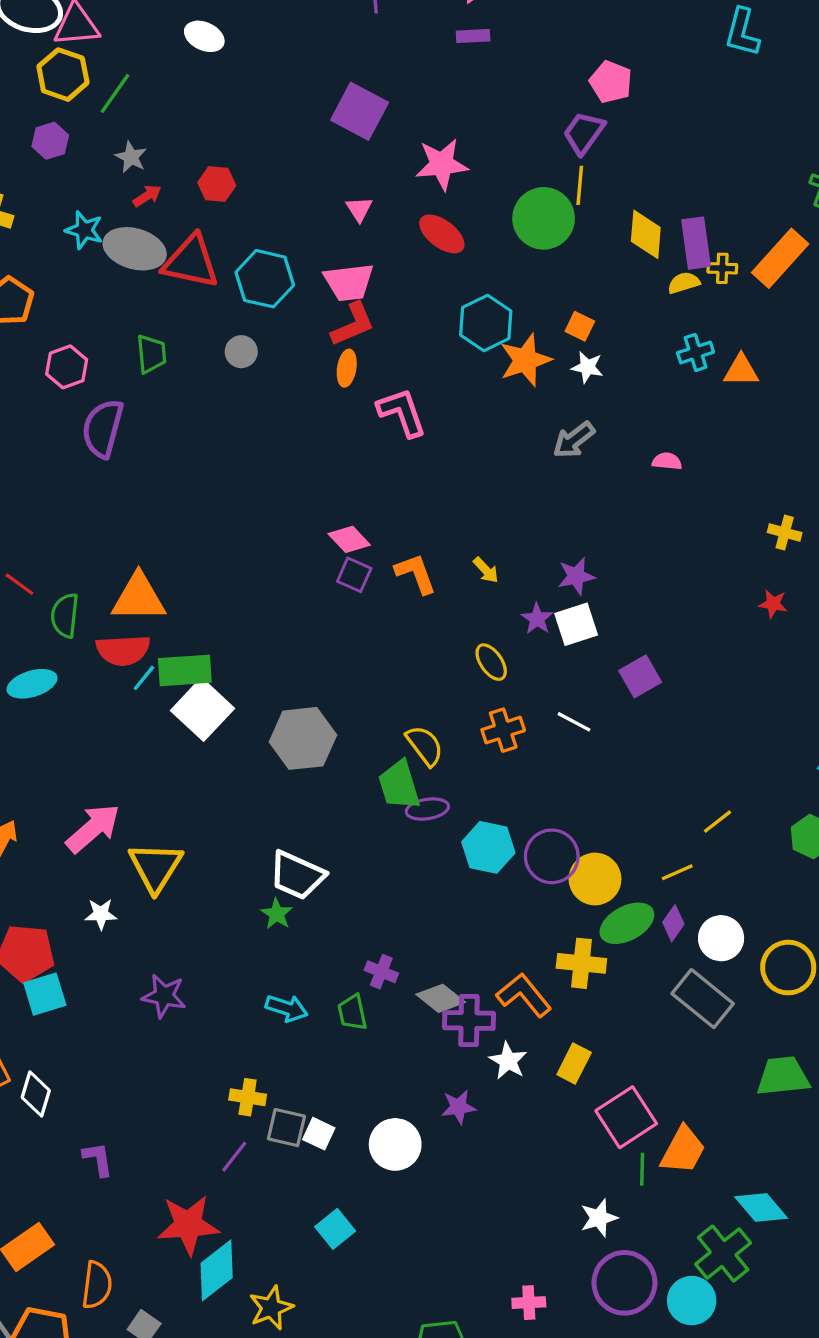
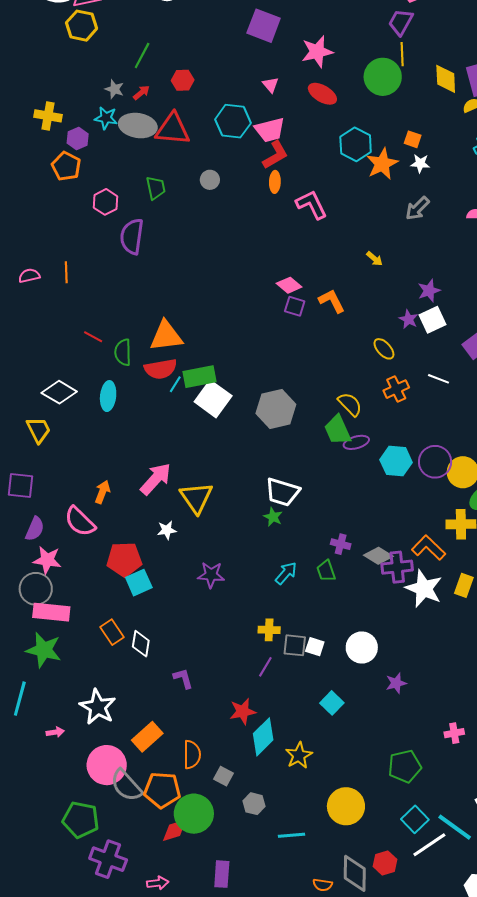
green line: (115, 93) -> (142, 56), moved
purple hexagon: (50, 141) -> (78, 138), moved
gray star: (131, 157) -> (114, 89), moved
cyan hexagon: (265, 279) -> (233, 121), moved
yellow arrow: (486, 570) -> (375, 259), moved
cyan ellipse: (32, 684) -> (108, 396), turned -60
cyan arrow: (287, 1008) -> (286, 573), turned -60
white star: (508, 1061) -> (424, 589), size x1.6
purple star: (458, 1107) -> (396, 683), moved
red star: (188, 1225) -> (243, 711), size x0.7

